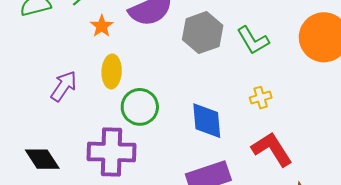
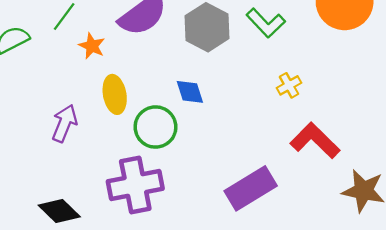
blue diamond: (207, 121) -> (190, 92), moved, size x0.7

